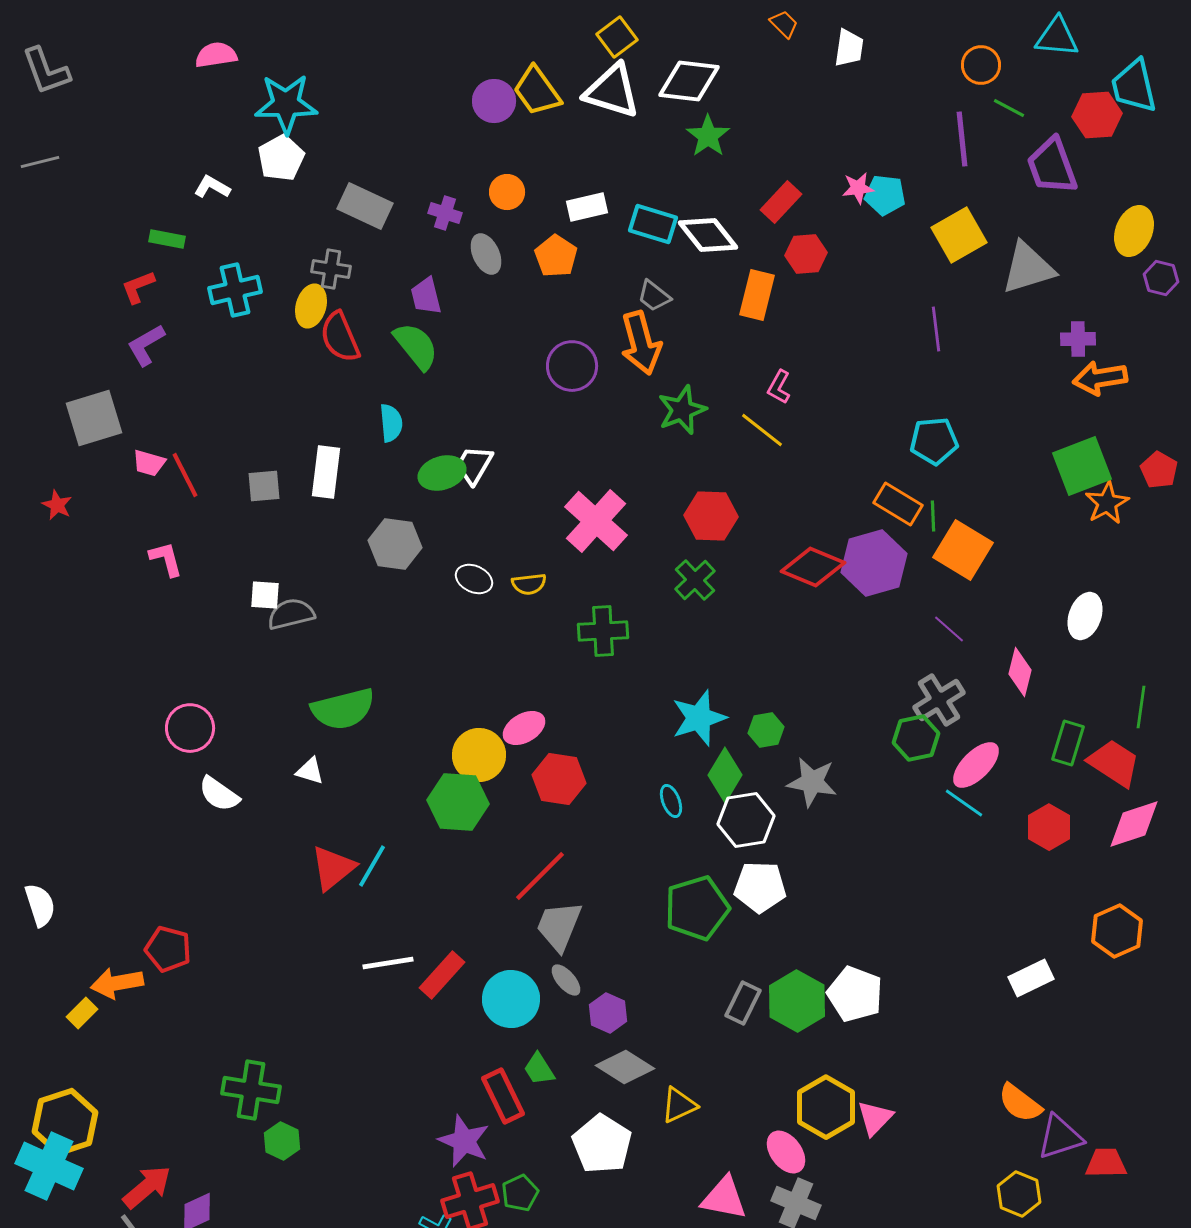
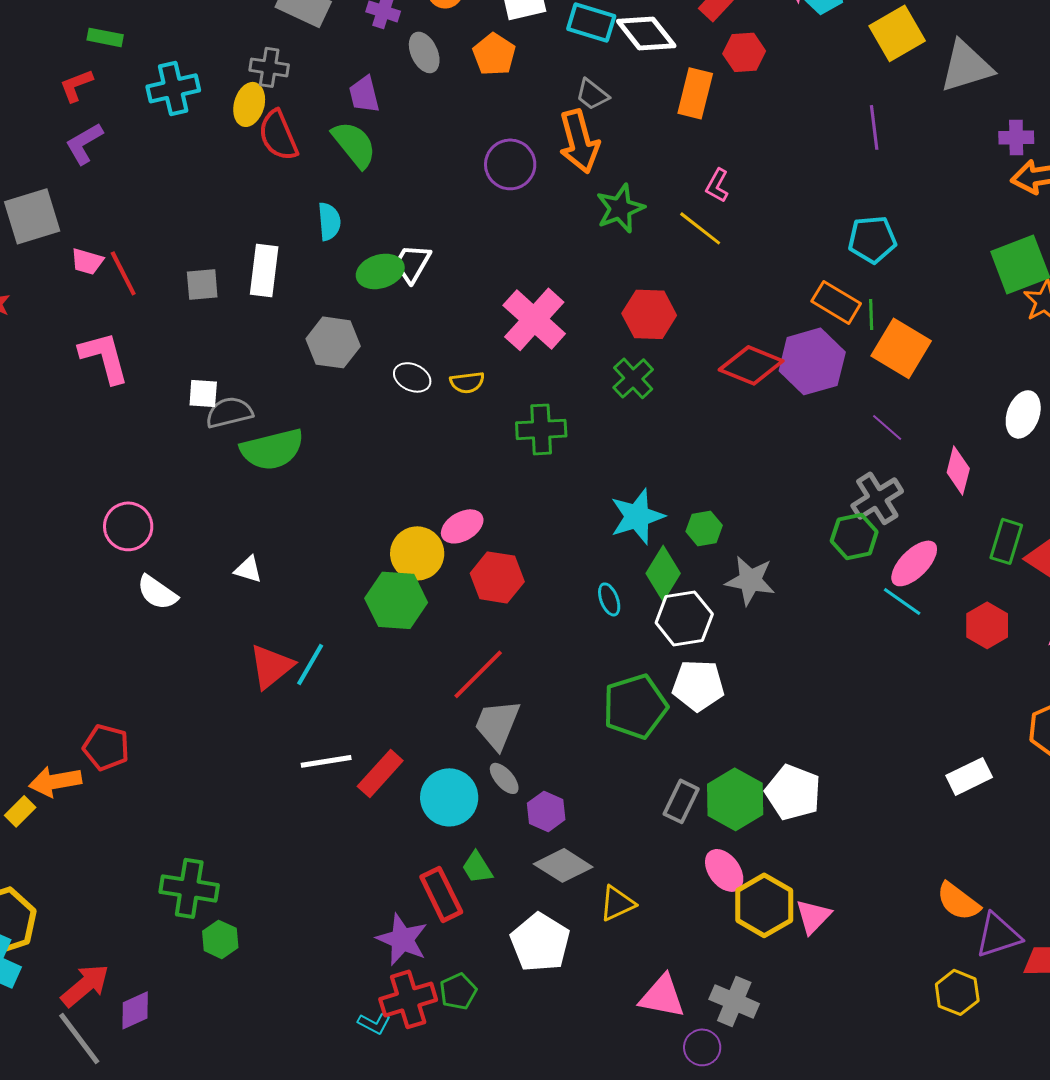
pink L-shape: (166, 559) -> (104, 357), size x1.5
green semicircle: (343, 709) -> (272, 449), moved
pink ellipse: (786, 1152) -> (724, 870), moved

